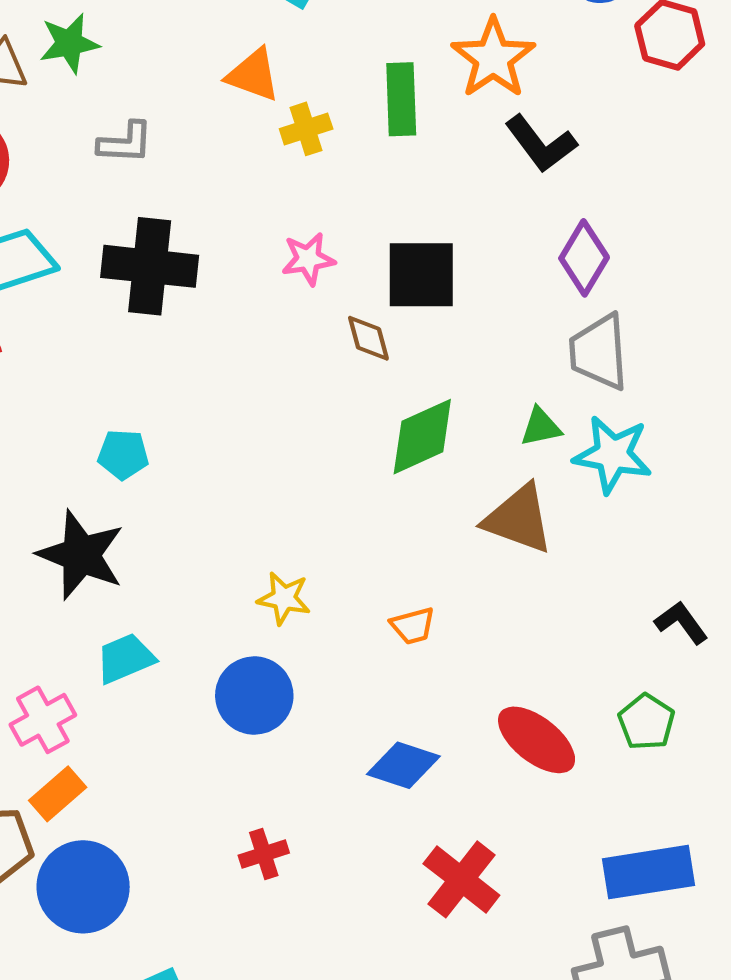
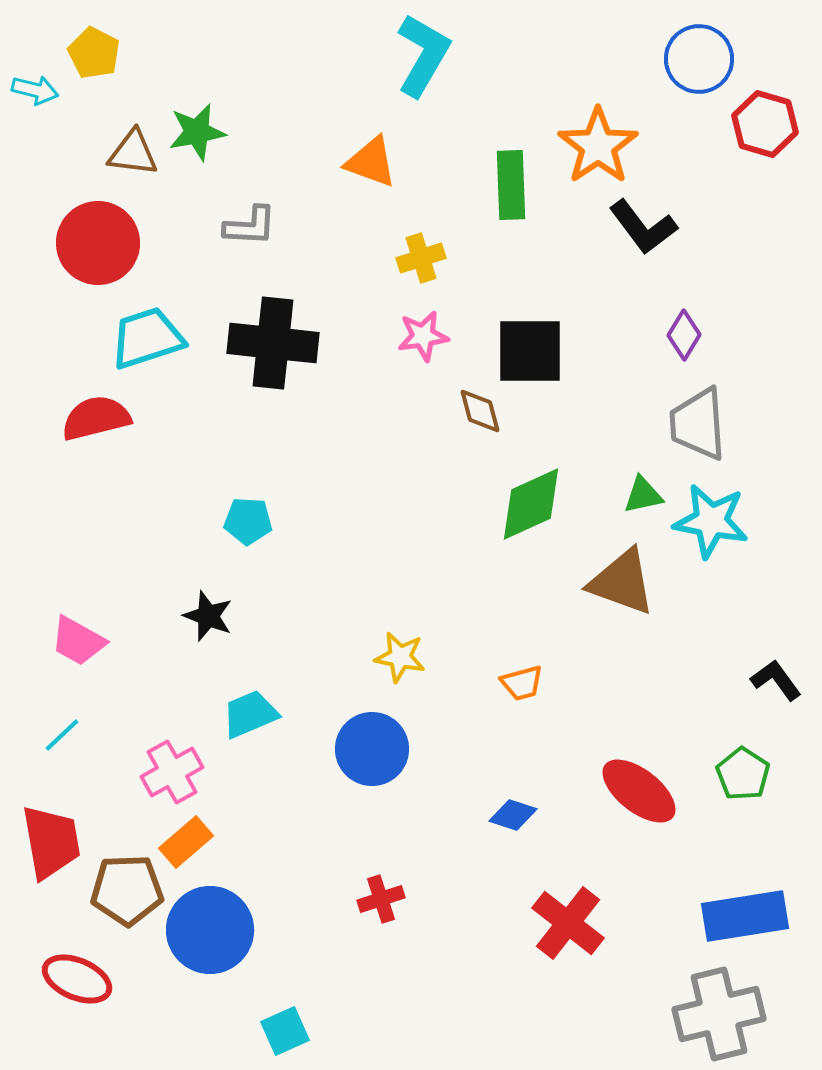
yellow cross: (306, 129) -> (421, 258), moved
purple diamond: (584, 258) -> (684, 335), size x0.7
black star: (81, 555) -> (208, 616), size x0.6
blue diamond: (403, 765) -> (513, 815), size x0.7

